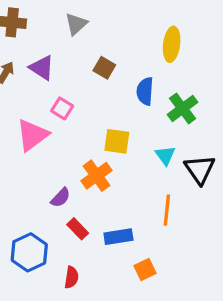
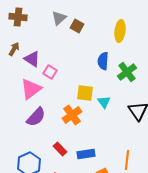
purple triangle: (42, 68) -> (32, 59), moved
brown square: (104, 68) -> (77, 26), moved
cyan triangle: (165, 155) -> (104, 102), moved
purple semicircle: (61, 198) -> (36, 117), moved, size x1.5
orange line: (167, 210) -> (127, 160), moved

